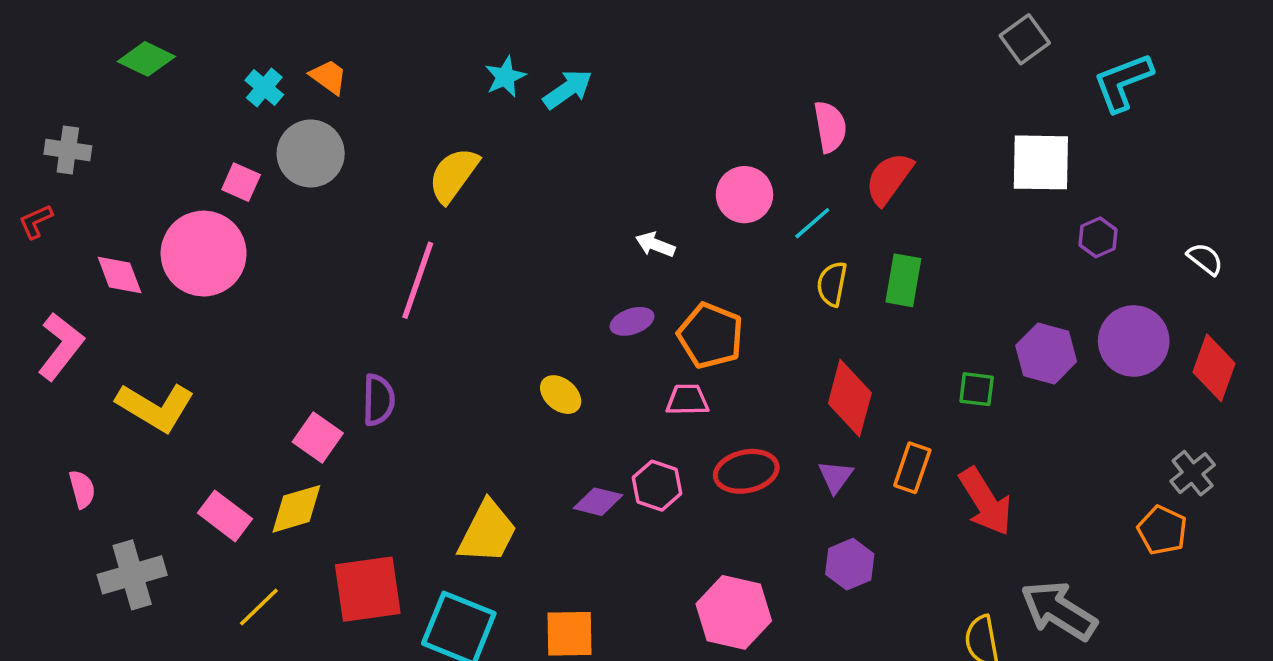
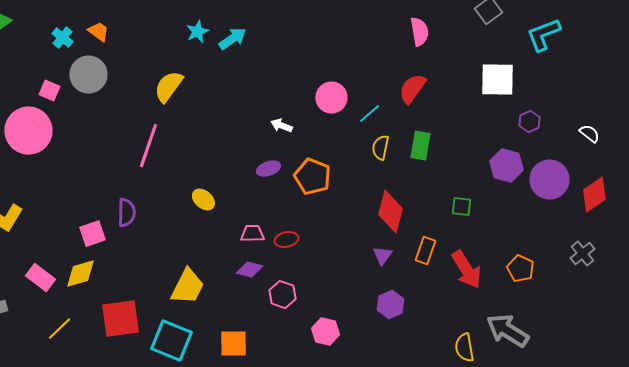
pink semicircle: (830, 127) -> (419, 32), moved
purple hexagon: (1046, 353) -> (506, 166), moved
red diamond: (1214, 368) -> (594, 195), turned 36
yellow ellipse: (561, 395) -> (203, 200), moved
pink trapezoid: (687, 400) -> (252, 234), moved
pink square: (318, 437) -> (92, 234), turned 36
red ellipse: (746, 471) -> (286, 240), moved, size x0.7
pink hexagon: (657, 486) -> (282, 295), moved
orange pentagon: (1162, 530) -> (520, 269), moved
pink hexagon: (734, 612) -> (325, 332), size x0.7

